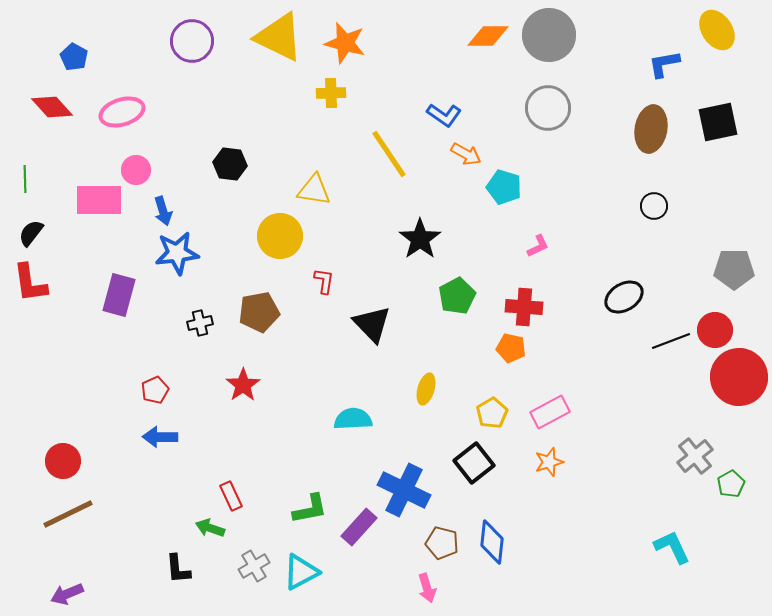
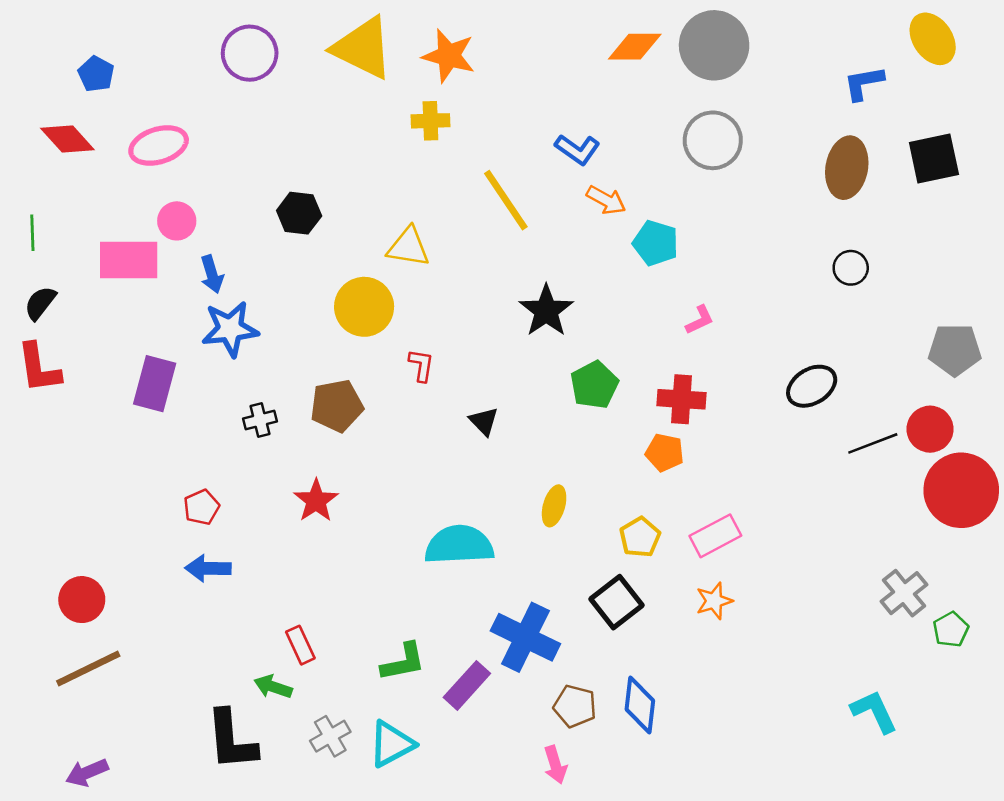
black triangle: (372, 324) -> (484, 421), size x0.6
cyan semicircle: (353, 419) -> (459, 545), size x1.4
black L-shape: (178, 569) -> (231, 740), size x1.6

